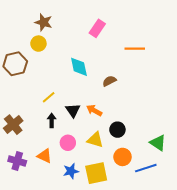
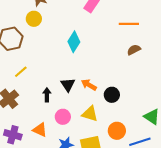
cyan diamond: (79, 67) -> (74, 42), turned 45
brown semicircle: (109, 81) -> (134, 50), moved
yellow line: (49, 97) -> (21, 72), moved
black circle: (117, 130) -> (112, 95), moved

